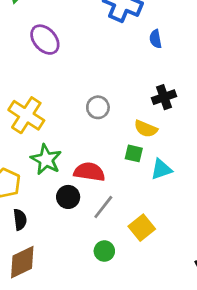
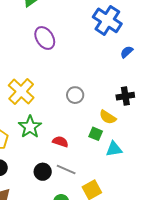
blue semicircle: (156, 39) -> (127, 52), turned 48
red semicircle: (89, 172) -> (60, 142), size x0.7
black circle: (68, 197) -> (43, 172), moved
gray line: (103, 207) -> (66, 170), turned 66

